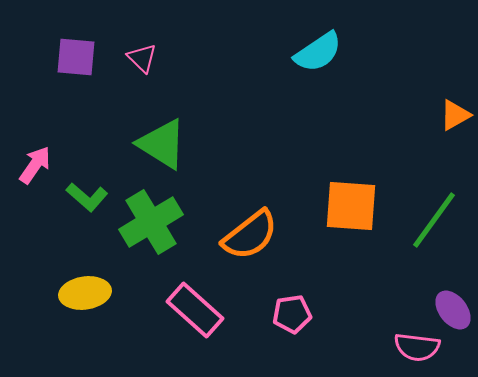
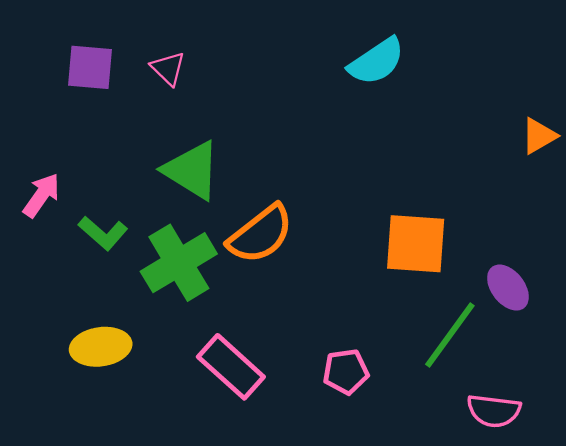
green line: (434, 220) -> (450, 335), moved
orange semicircle: (250, 235) -> (261, 234), moved
purple ellipse: (453, 310) -> (508, 288), moved

